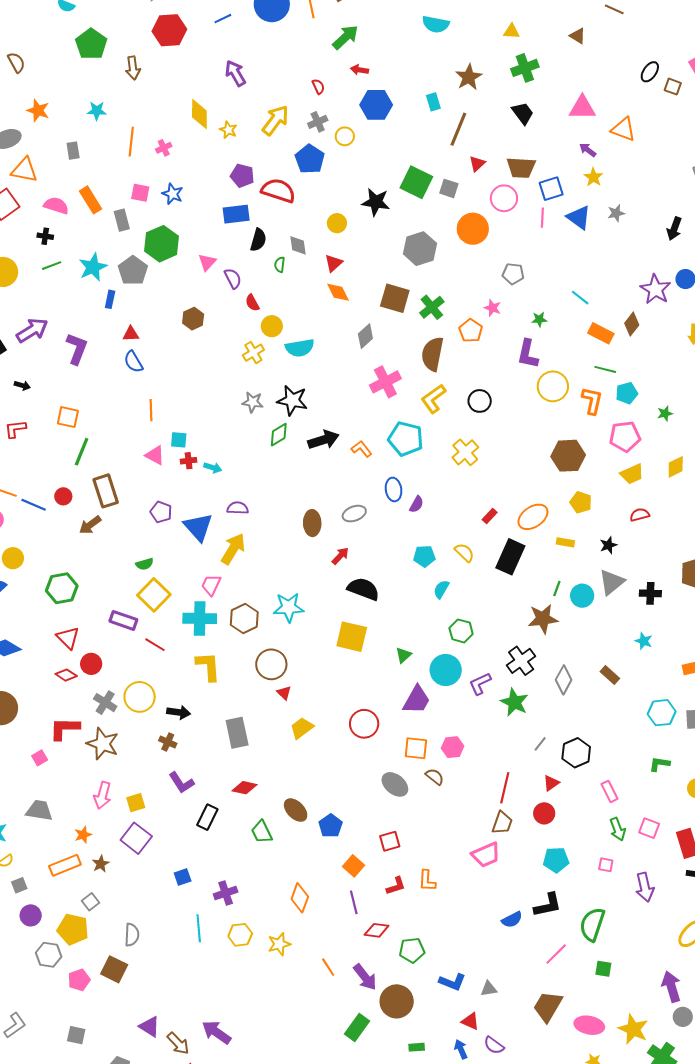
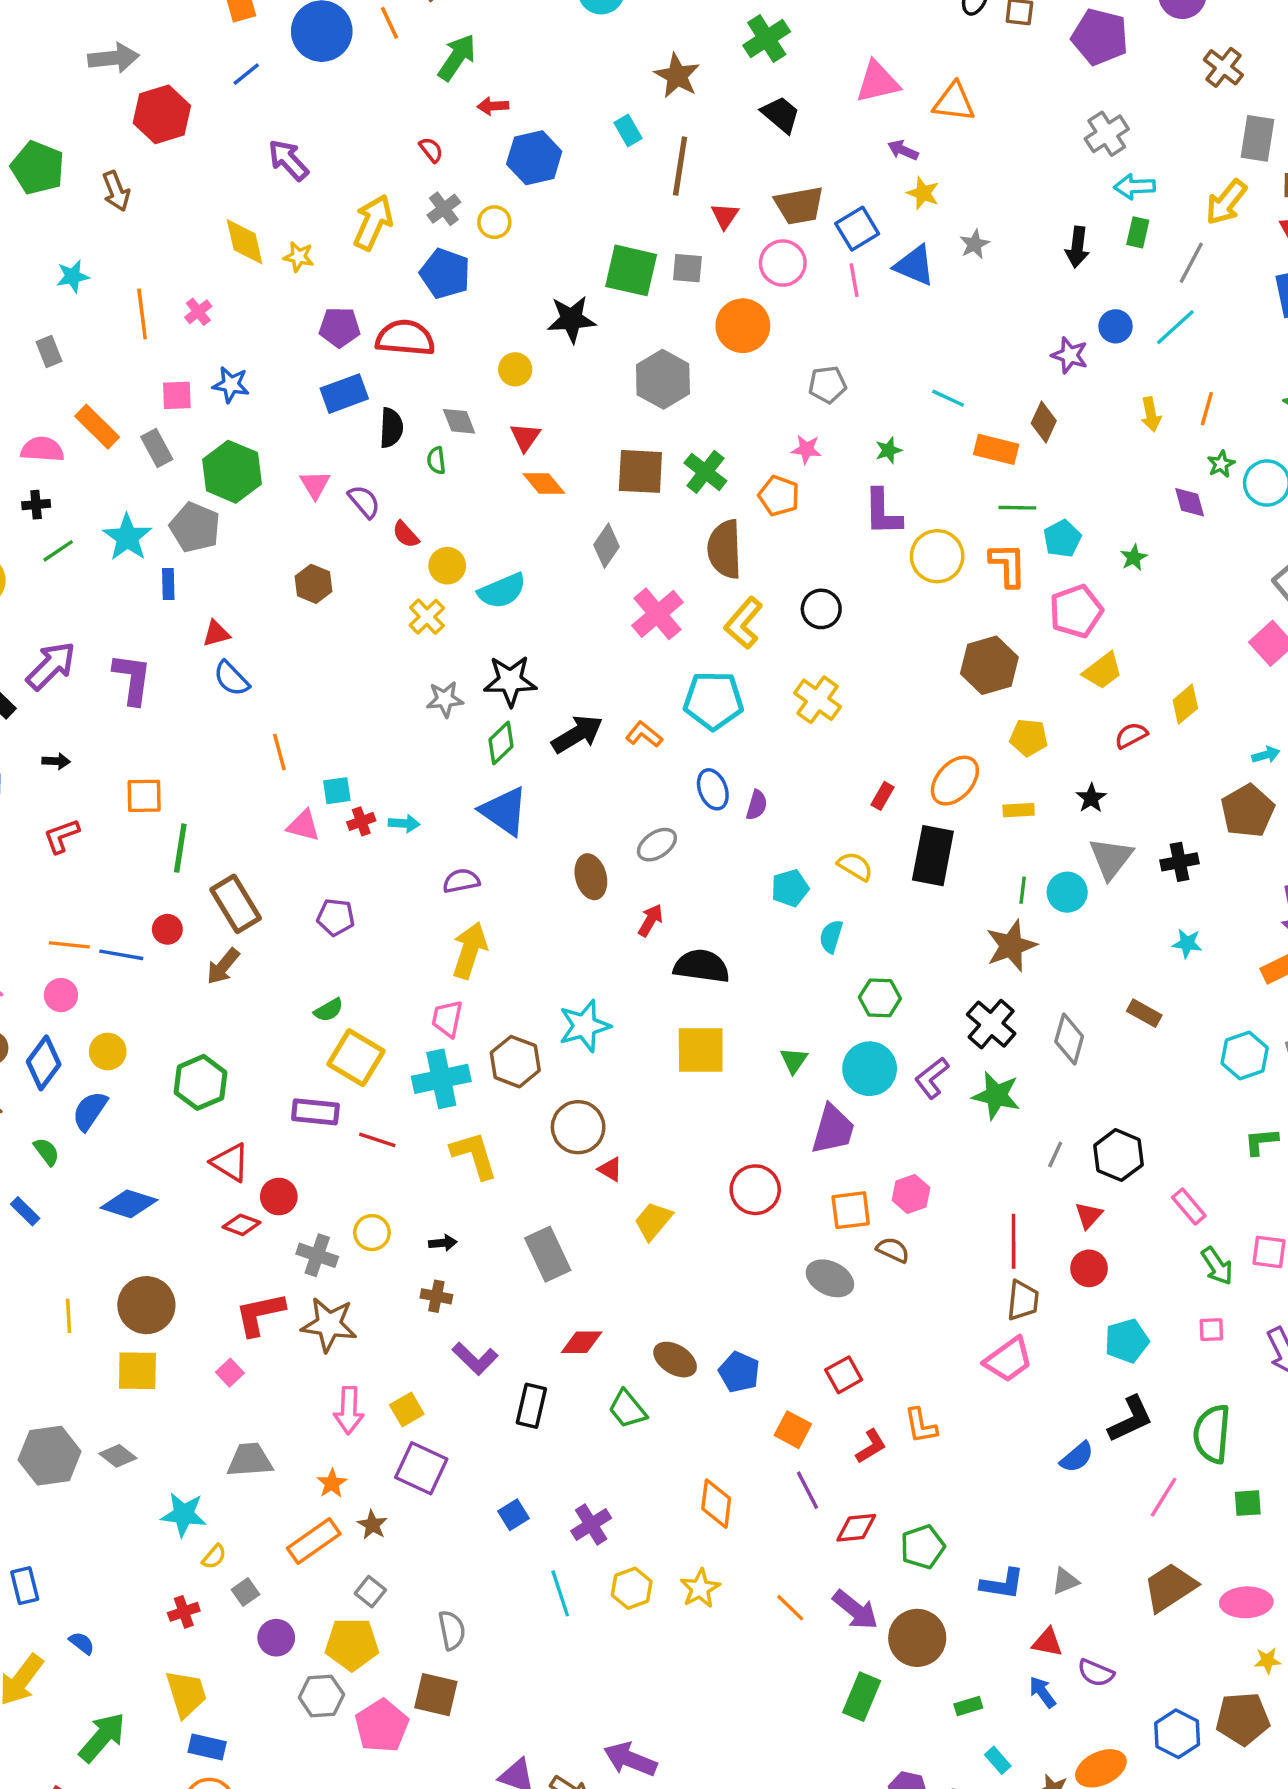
purple star: (655, 289) -> (1070, 355), size x0.7
yellow diamond: (676, 467) -> (1185, 704), moved
blue triangle: (198, 527) -> (504, 811), moved
yellow circle: (140, 697) -> (372, 1233), size x0.7
black arrow: (179, 712) -> (443, 1243), size x0.7
pink pentagon: (79, 980) -> (382, 1726), size x1.4
brown trapezoid: (548, 1006) -> (1170, 1587), turned 40

